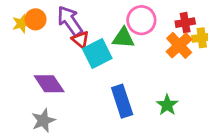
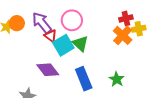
pink circle: (141, 20) -> (72, 20), moved
green triangle: (123, 38) -> (80, 43), moved, turned 42
purple diamond: (49, 84) -> (48, 70), moved

